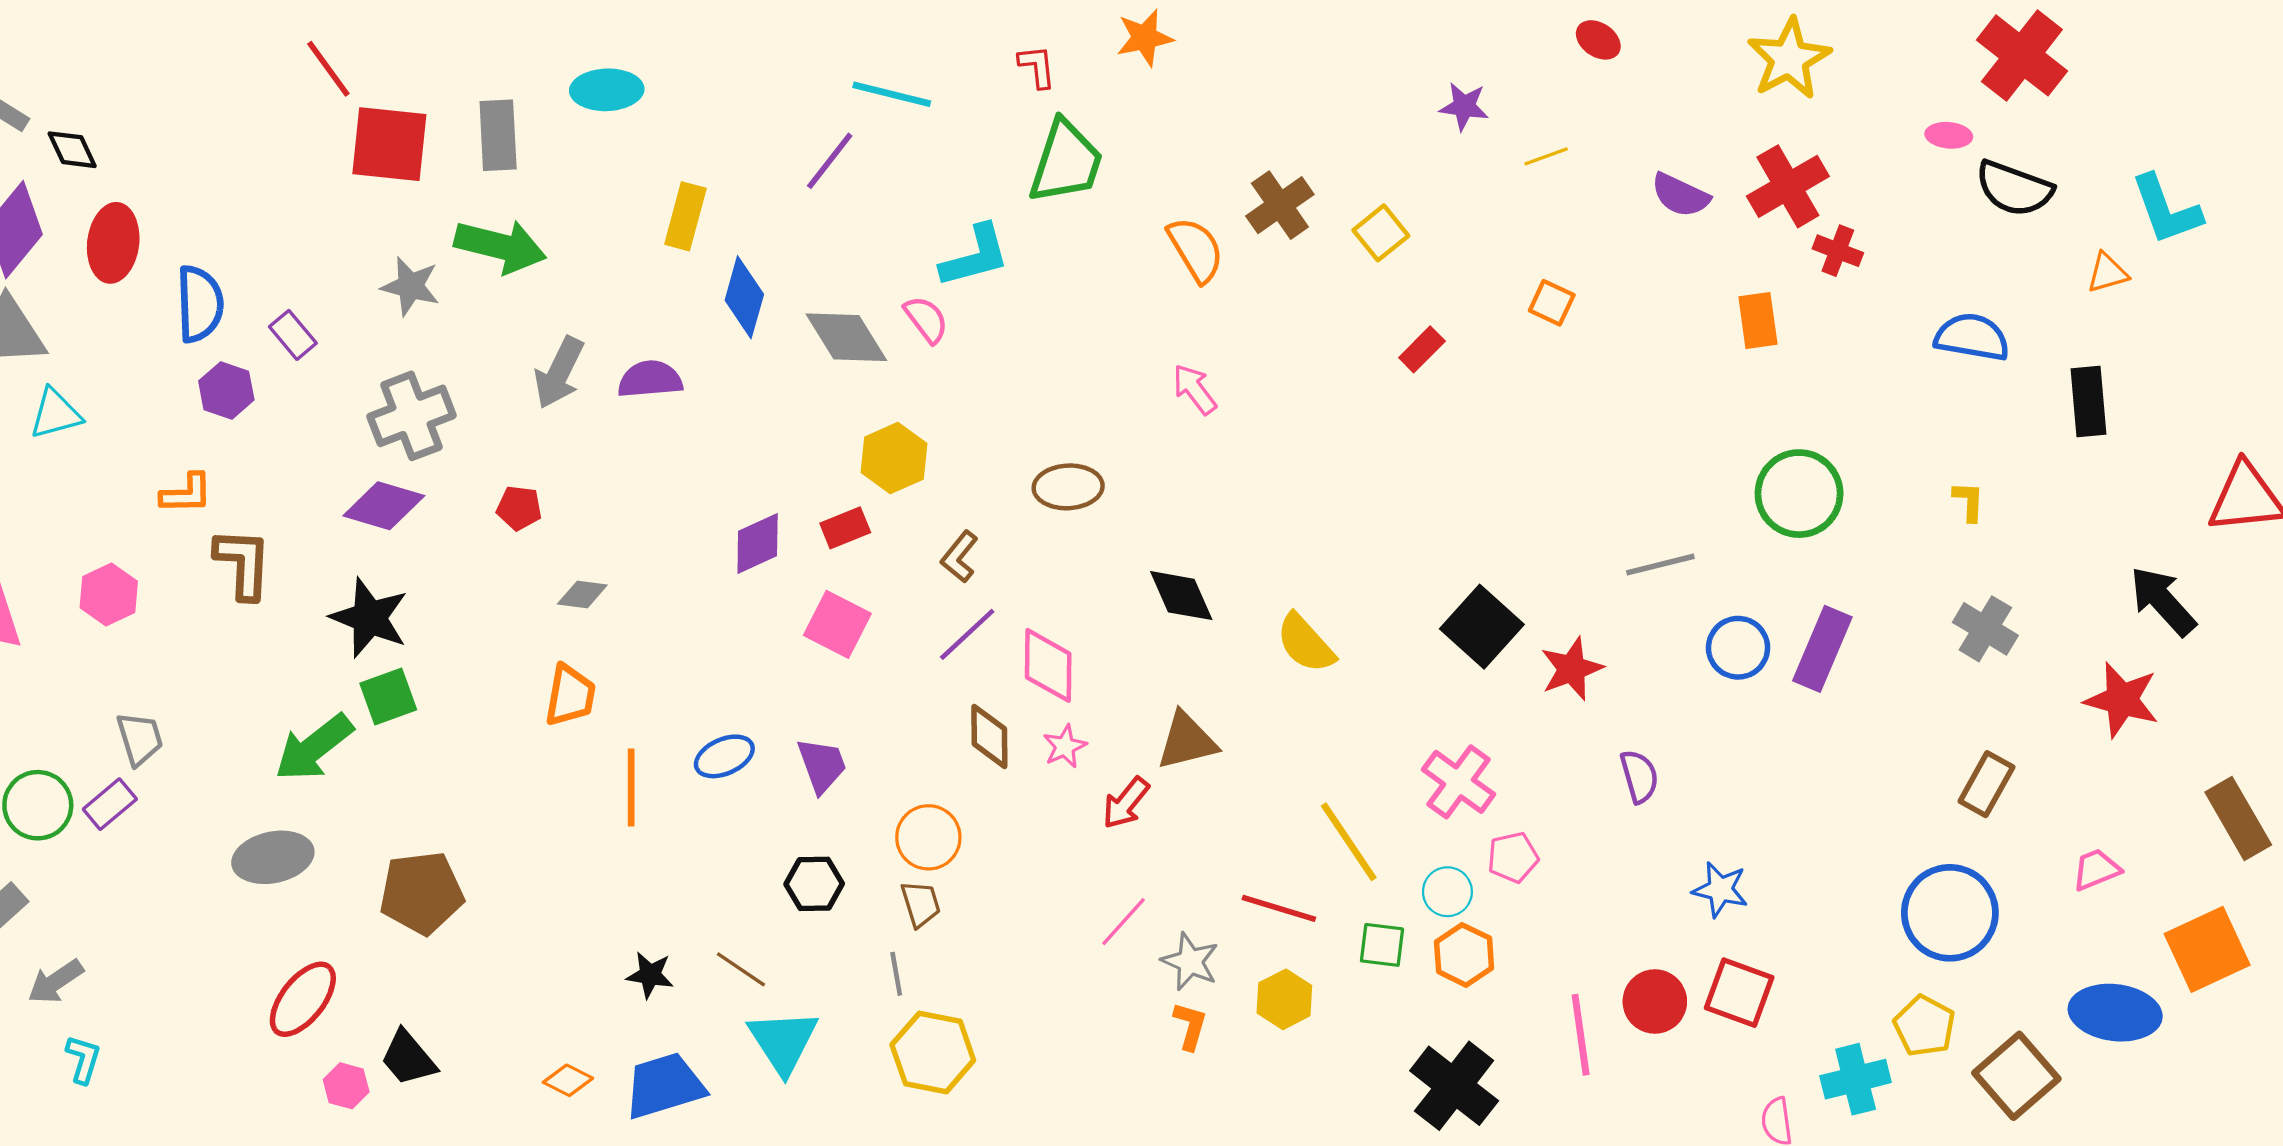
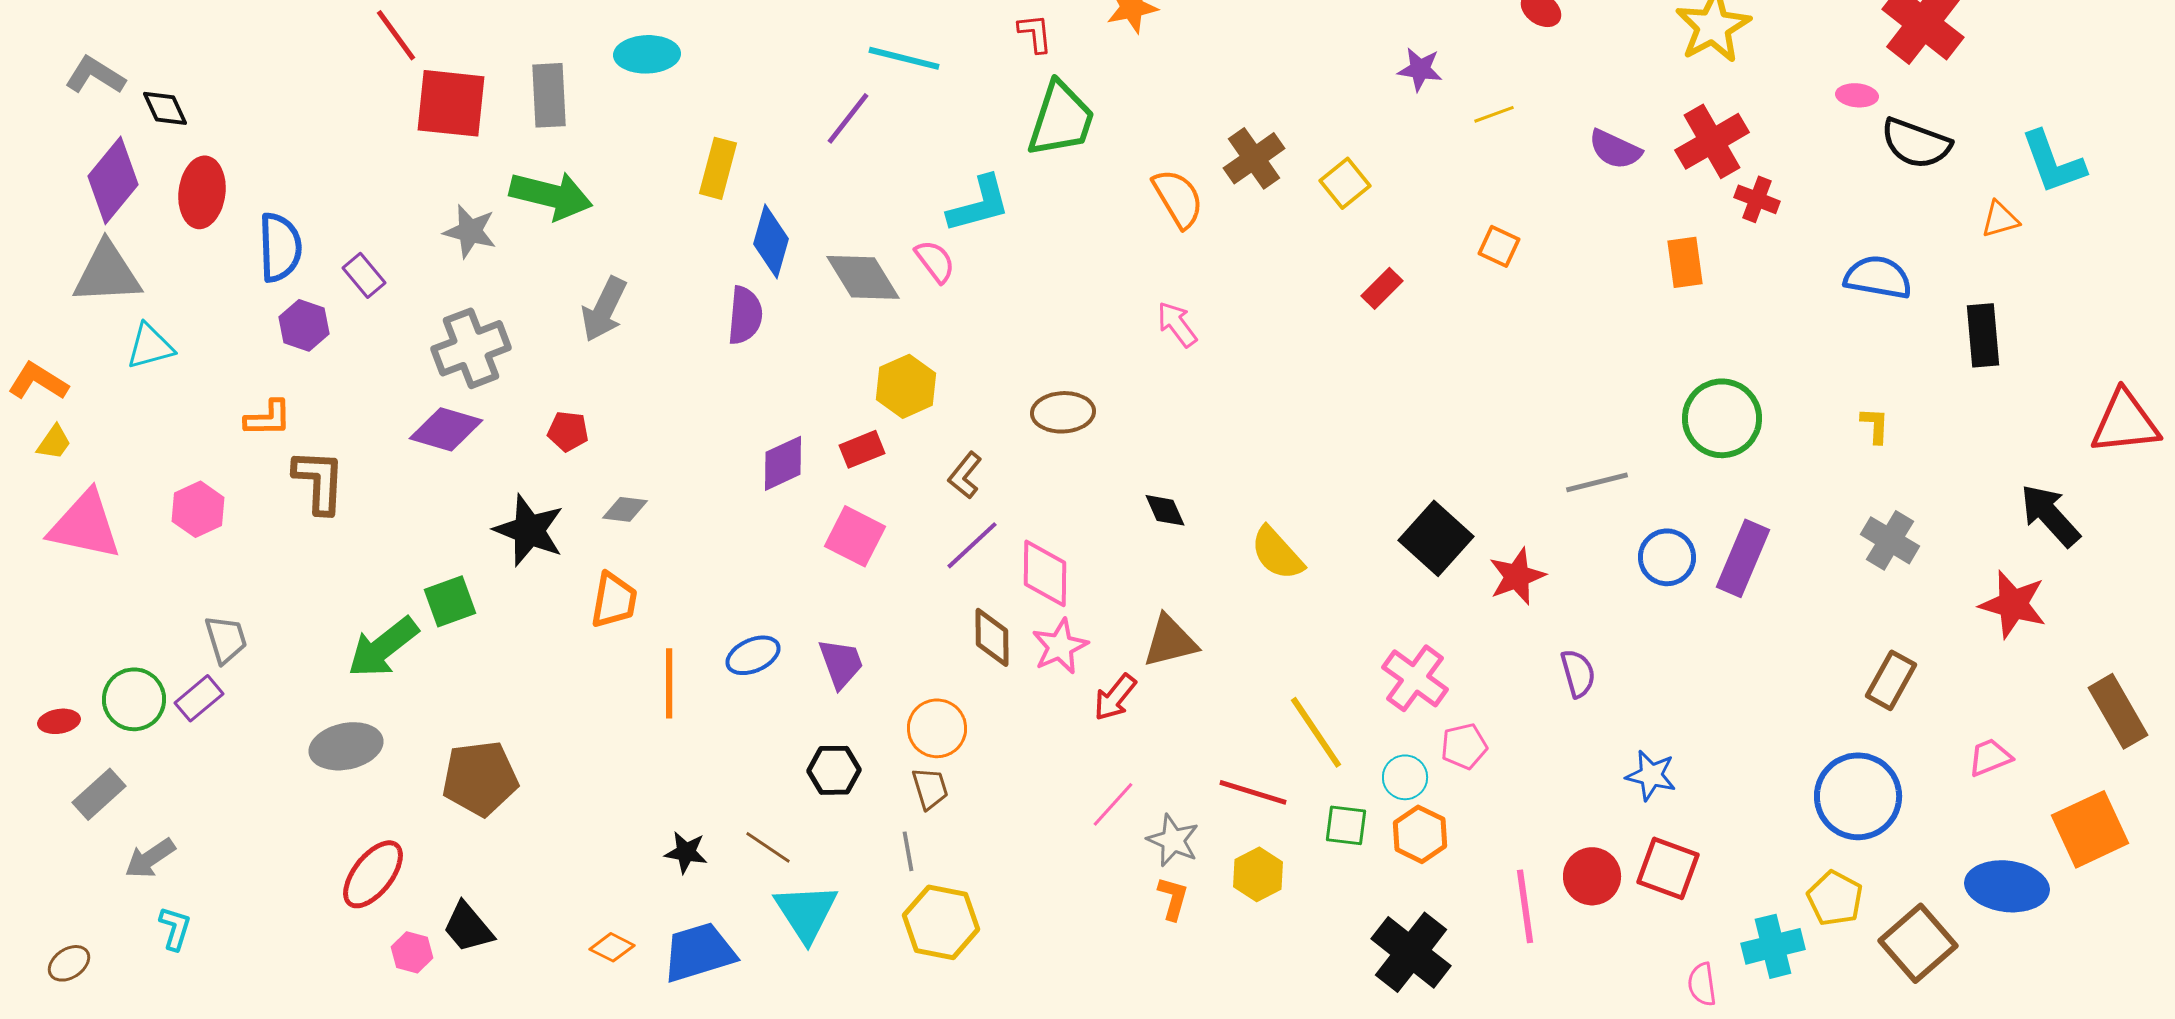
purple semicircle: (650, 379) -> (745, 315), moved, turned 100
black diamond: (1181, 596) -> (1165, 510), size x0.7
black star: (369, 618) -> (529, 530), moved
pink star: (1065, 746) -> (1060, 646), size x1.4

